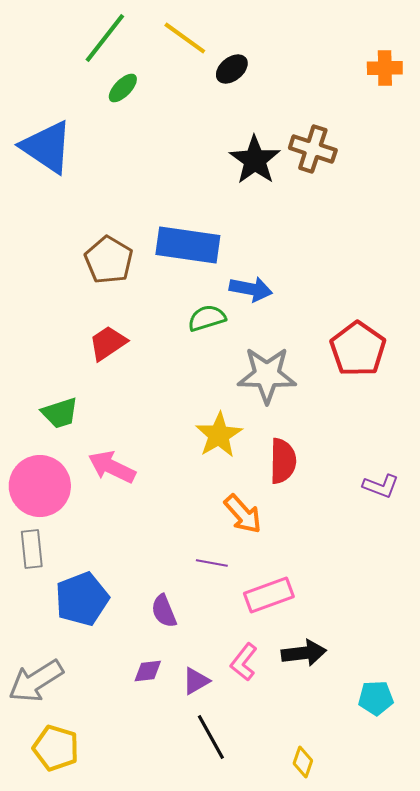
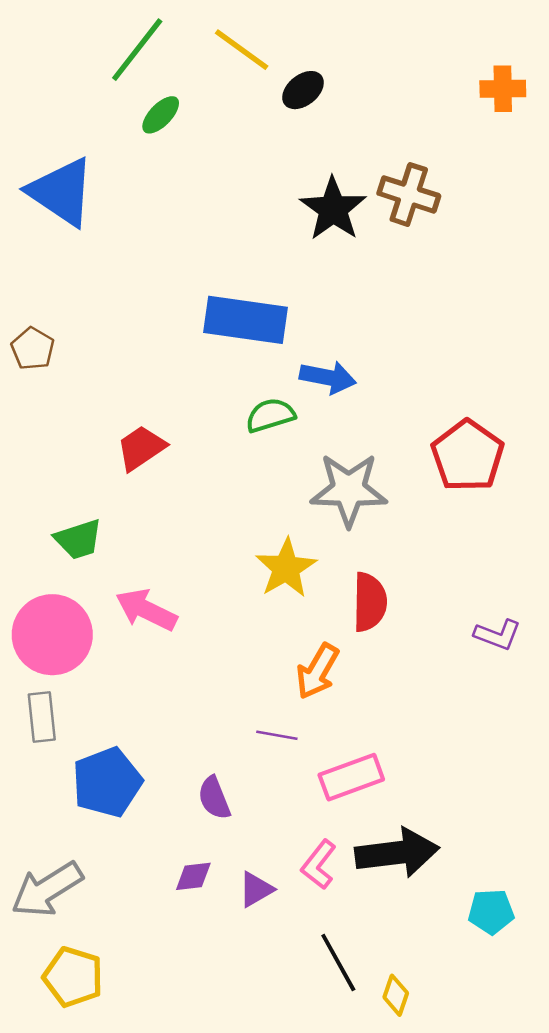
brown pentagon: (109, 260) -> (33, 349), moved, size x0.7
orange arrow: (243, 514) -> (317, 671), turned 72
black arrow: (304, 653) -> (397, 853), size x1.4
black line: (211, 737) -> (338, 963), moved

